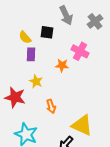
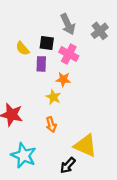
pink cross: (80, 51) -> (69, 54), moved
purple rectangle: (31, 54) -> (41, 64), moved
yellow star: (36, 81) -> (53, 97), moved

